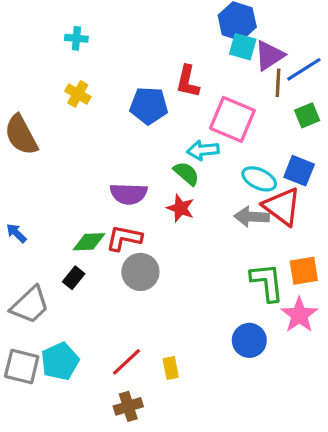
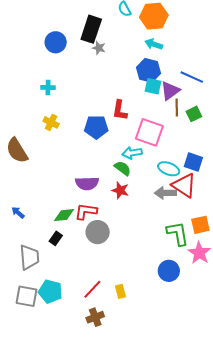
blue line: (304, 69) -> (192, 77), moved, turned 60
green square: (307, 115) -> (194, 114), moved
gray trapezoid: (30, 305) -> (29, 257), turned -48
cyan pentagon: (60, 361) -> (50, 292), turned -30

